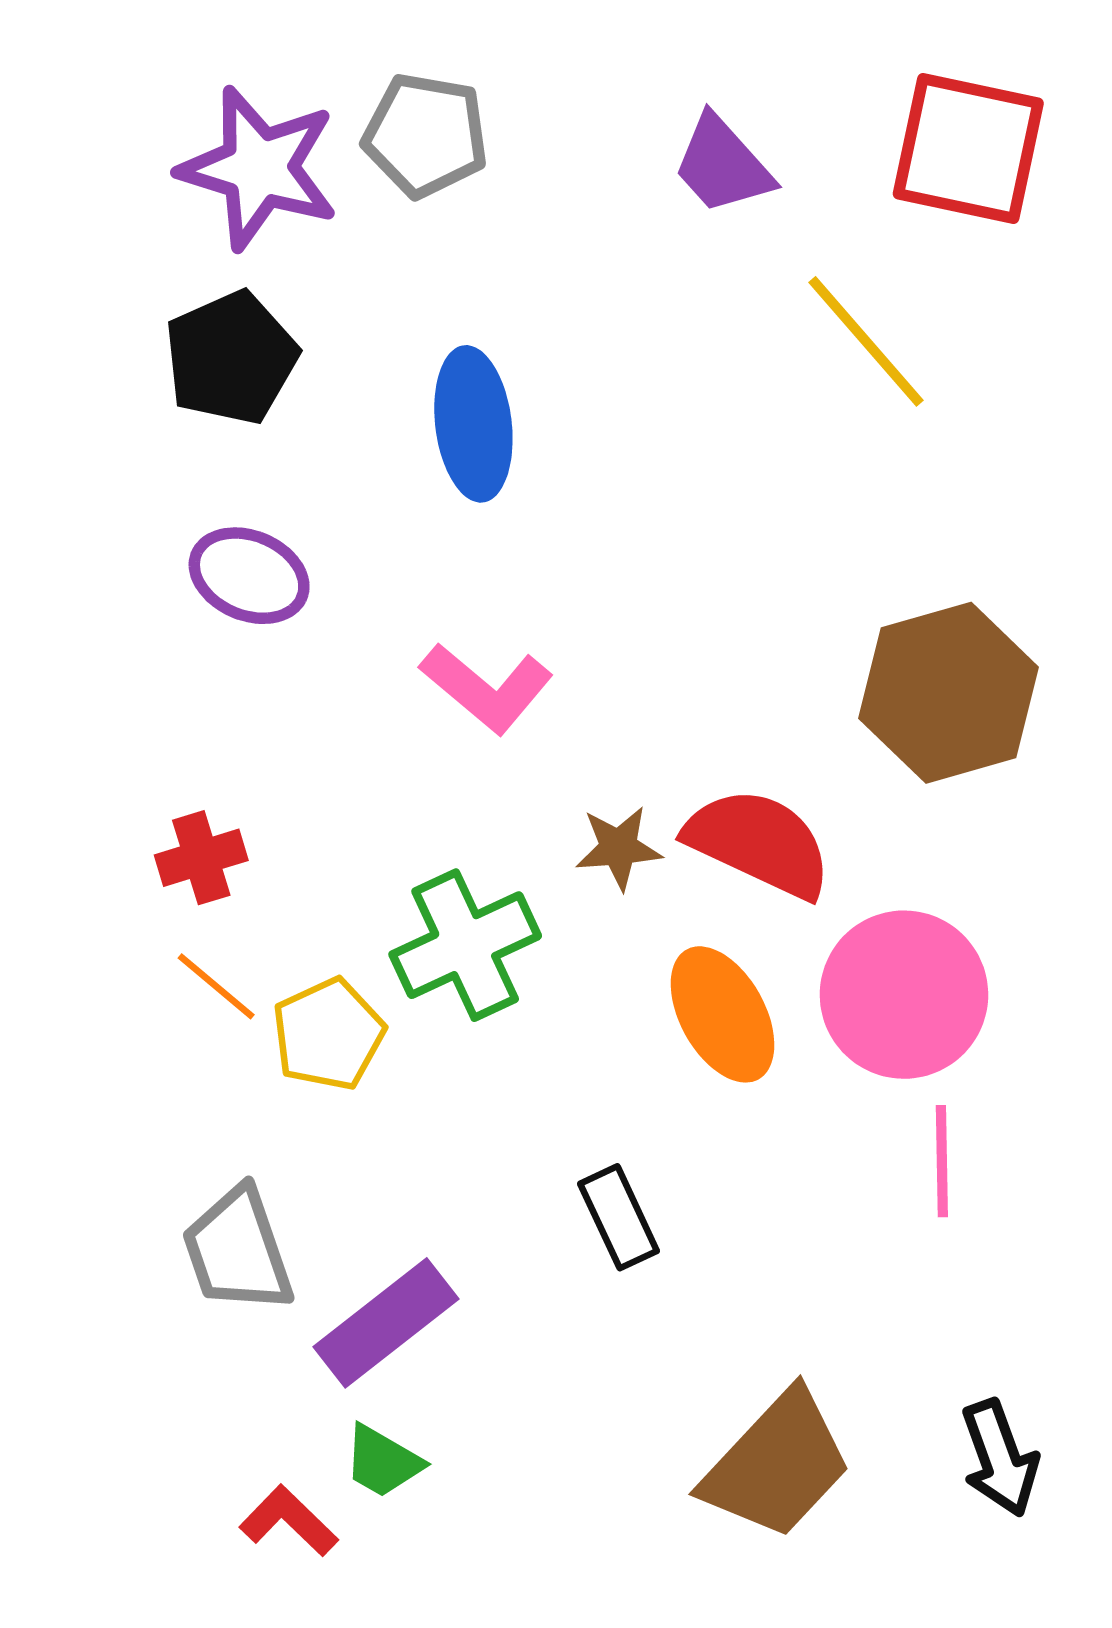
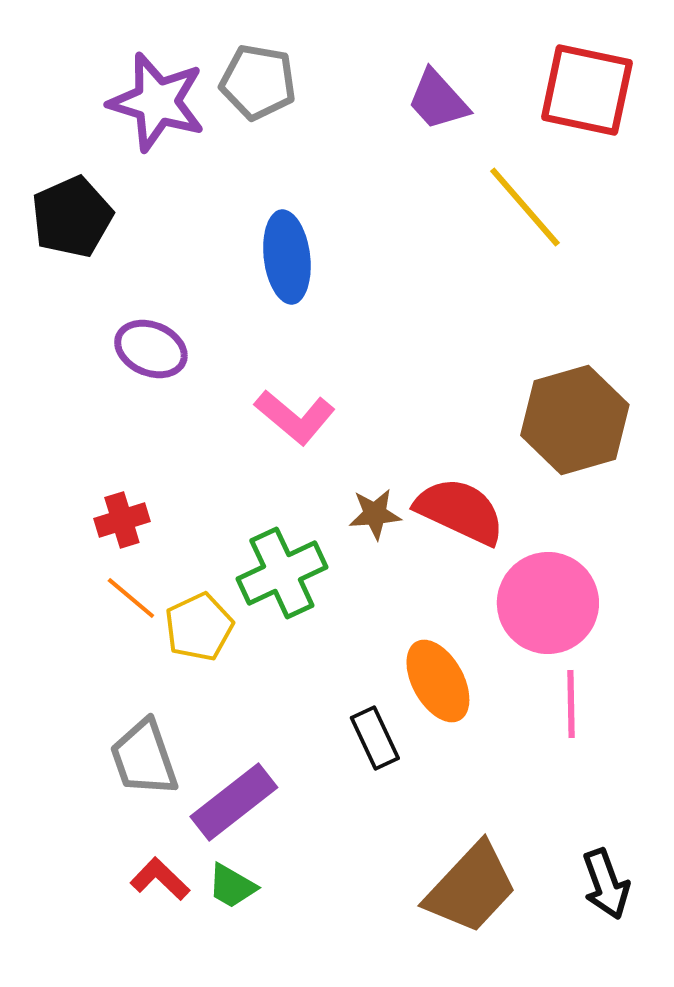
black pentagon: (231, 358) -> (72, 217), moved
orange ellipse: (723, 1014) -> (438, 681), moved
red L-shape: (289, 1521) -> (160, 879), moved

